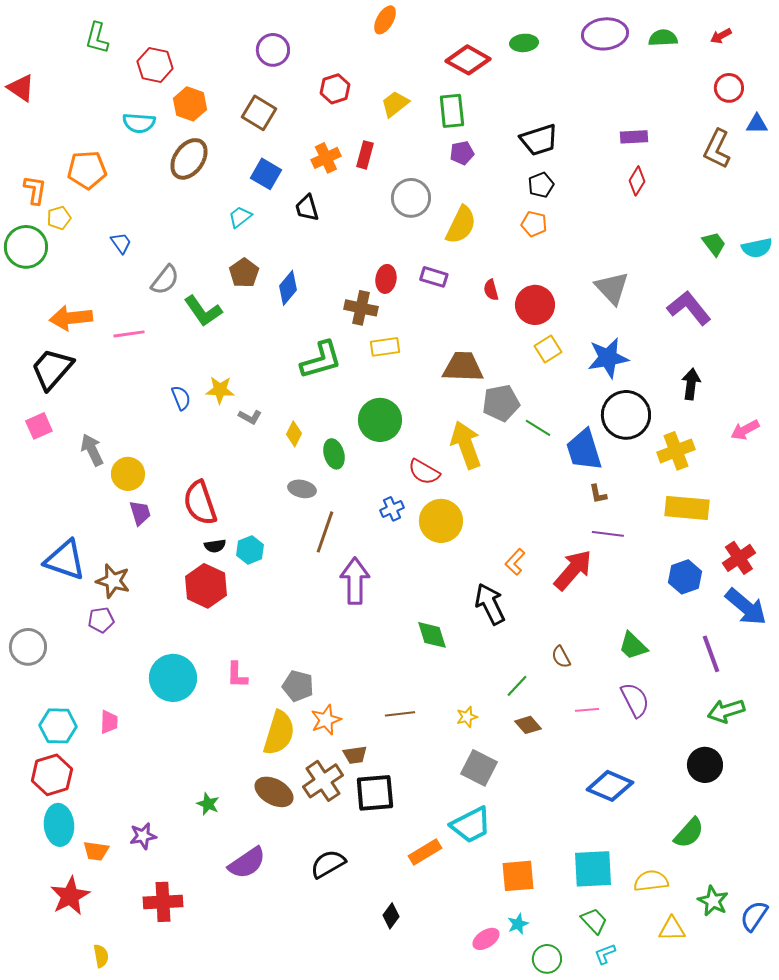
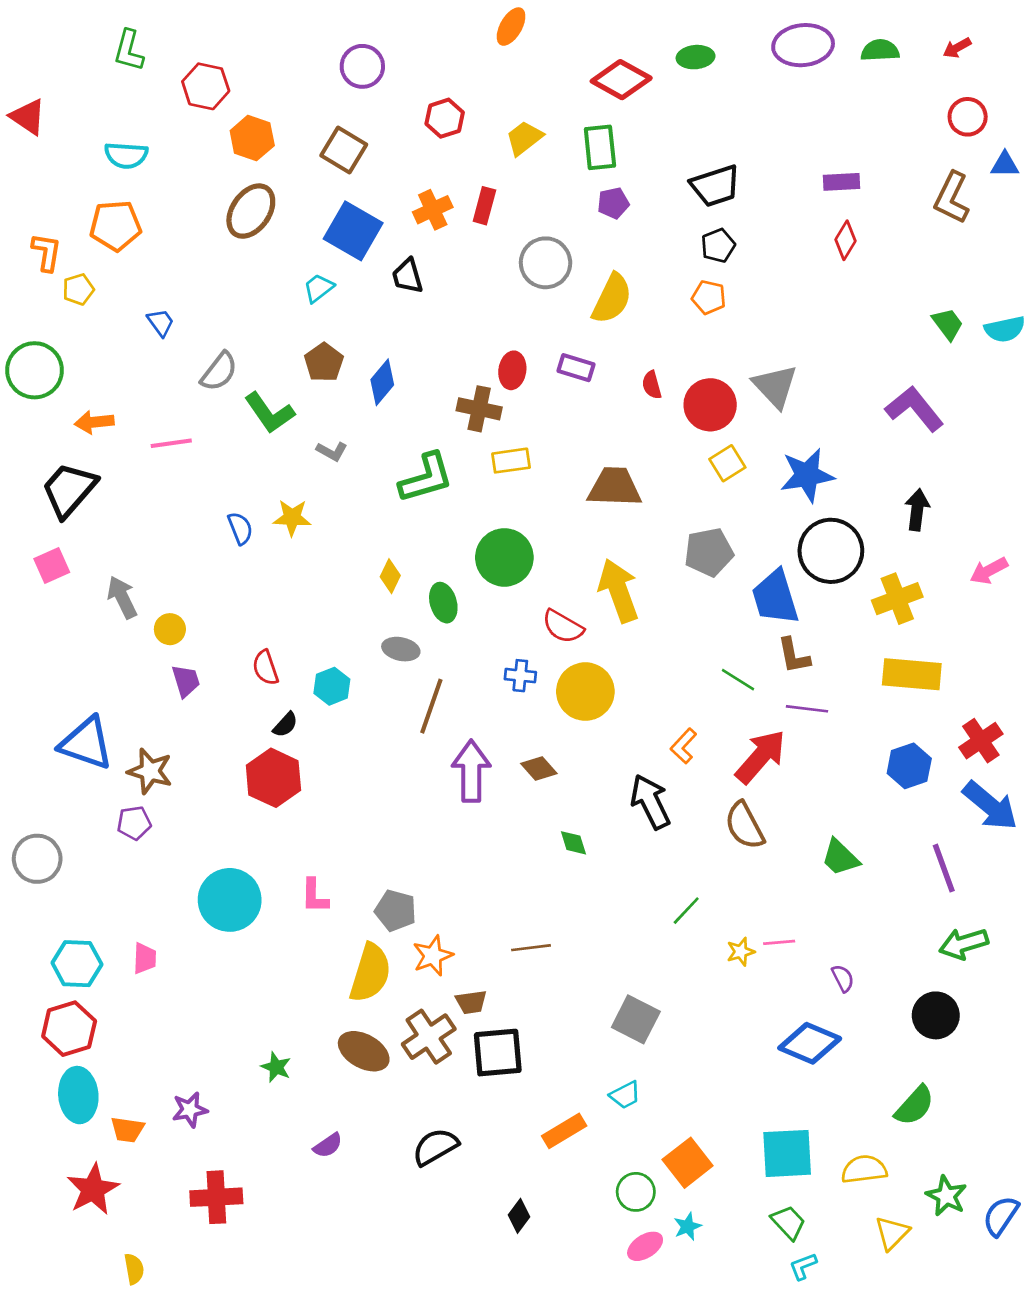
cyan semicircle: (139, 123) -> (126, 155), moved
blue square: (266, 174) -> (353, 231), size x1.4
green circle: (26, 247) -> (35, 370), moved
gray triangle: (612, 288) -> (775, 386), moved
orange arrow: (71, 318) -> (94, 422), size x0.7
gray pentagon: (501, 403) -> (709, 552), moved
gray L-shape: (250, 417) -> (332, 451), moved
green line: (538, 428) -> (738, 680), moved
yellow circle: (128, 474) -> (170, 629), size x0.7
brown L-shape: (598, 494) -> (794, 656), size x1.4
red semicircle: (200, 503) -> (265, 668), size x0.6
blue cross: (392, 509) -> (520, 676), turned 30
black semicircle: (215, 546) -> (285, 725), turned -40
cyan hexagon: (250, 550) -> (332, 686), moved
green diamond: (432, 635) -> (573, 843), size x0.7
brown semicircle: (561, 657) -> (745, 826), moved, size x1.6
purple semicircle: (635, 700) -> (843, 978), moved, size x0.6
yellow star: (467, 717) -> (741, 952), moved
brown diamond: (528, 725) -> (539, 769), moved
cyan trapezoid: (471, 825) -> (625, 1095), size x0.6
purple semicircle: (247, 863) -> (328, 1145), size x0.6
orange square: (518, 876) -> (688, 1163), turned -33
yellow triangle: (672, 929) -> (892, 1233), turned -44
green circle: (547, 959) -> (636, 1192), moved

